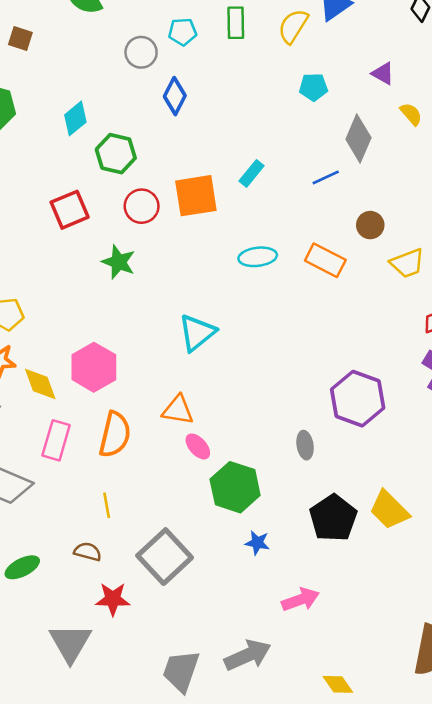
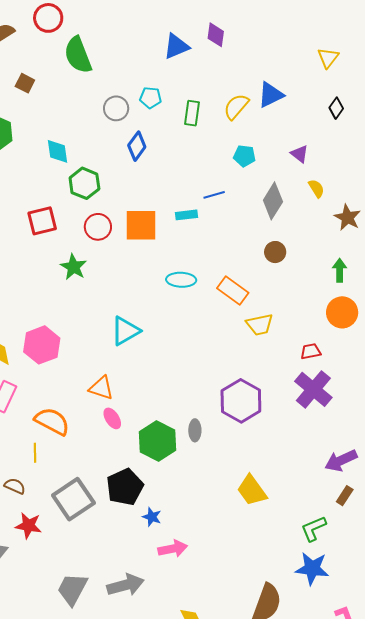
green rectangle: (236, 23) -> (192, 113), moved
cyan diamond: (75, 118) -> (58, 151), turned -68
cyan rectangle: (251, 173) -> (186, 215), turned 35
blue line: (326, 177) -> (214, 195), moved
brown circle: (370, 225) -> (275, 252), moved
yellow trapezoid: (407, 263) -> (260, 325), moved
orange semicircle: (115, 434) -> (52, 421), moved, turned -84
green hexagon: (235, 487) -> (157, 441), moved
black pentagon: (333, 518) -> (125, 487), moved
blue star: (257, 543) -> (152, 517), moved

